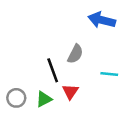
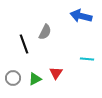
gray semicircle: (75, 54) -> (45, 32), moved
black line: (53, 70) -> (24, 44), moved

